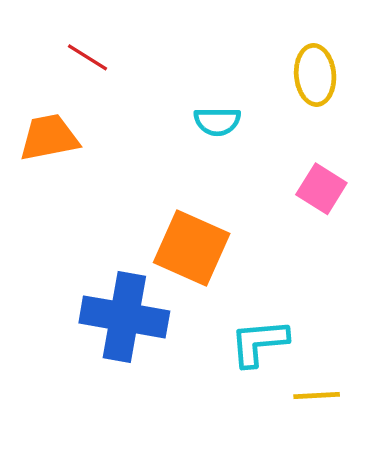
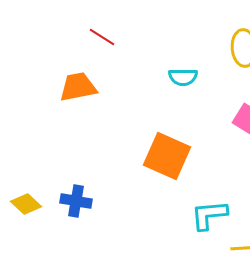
blue cross: (124, 317) -> (76, 201), moved, size x0.6

